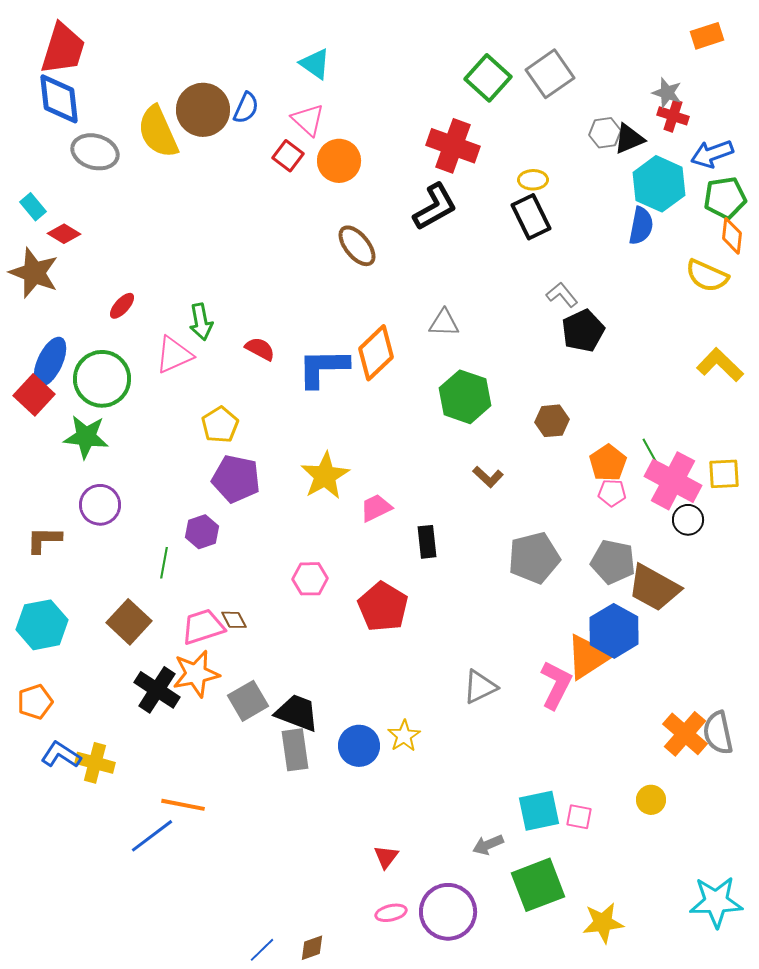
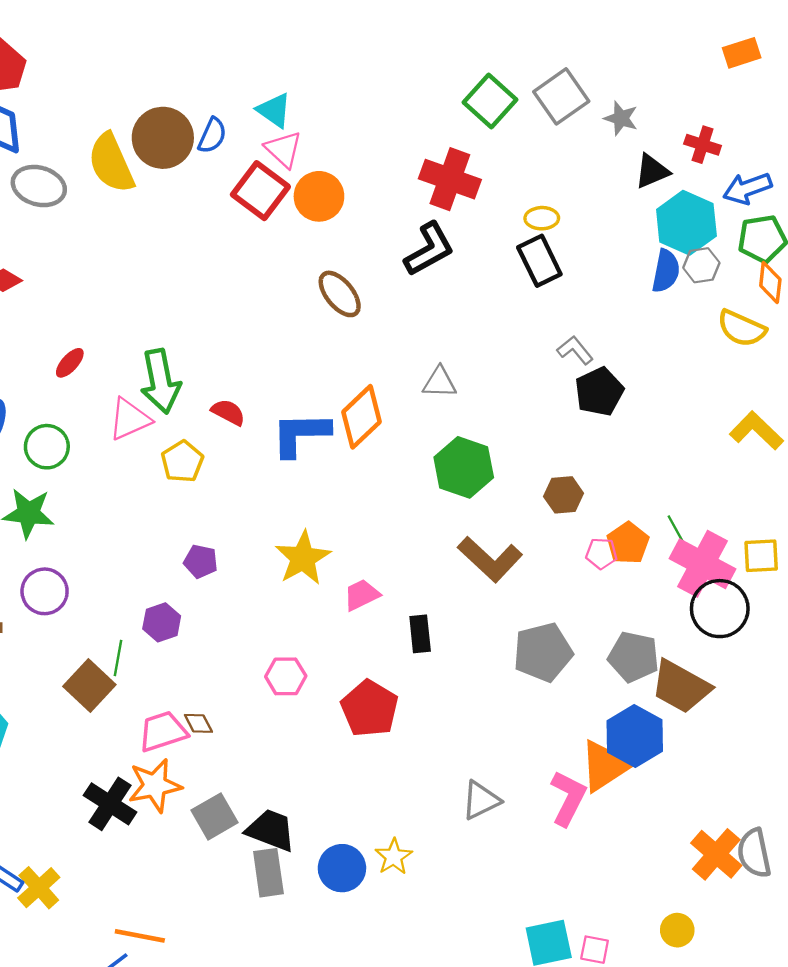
cyan triangle: (315, 64) -> (274, 110), moved
gray star: (667, 93) -> (621, 118), moved
gray hexagon: (605, 133) -> (701, 265), moved
red square: (288, 156) -> (260, 191), size x1.6
green arrow: (201, 322) -> (161, 381), size x1.5
green circle: (102, 379) -> (47, 447), size x0.7
yellow pentagon: (220, 425) -> (182, 462), moved
brown L-shape: (488, 477) -> (490, 559), size x1.8
purple pentagon: (236, 479) -> (201, 562), size x0.6
pink pentagon: (612, 493) -> (601, 553), moved
black circle: (688, 520) -> (720, 609), size x1.6
brown square: (129, 622) -> (89, 686), moved
yellow cross: (95, 763) -> (39, 888), turned 33

